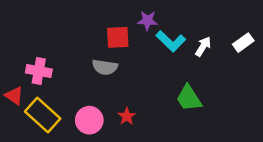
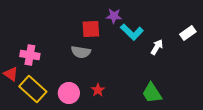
white arrow: (203, 46) -> (157, 47), moved
green trapezoid: (189, 98) -> (152, 93), moved

